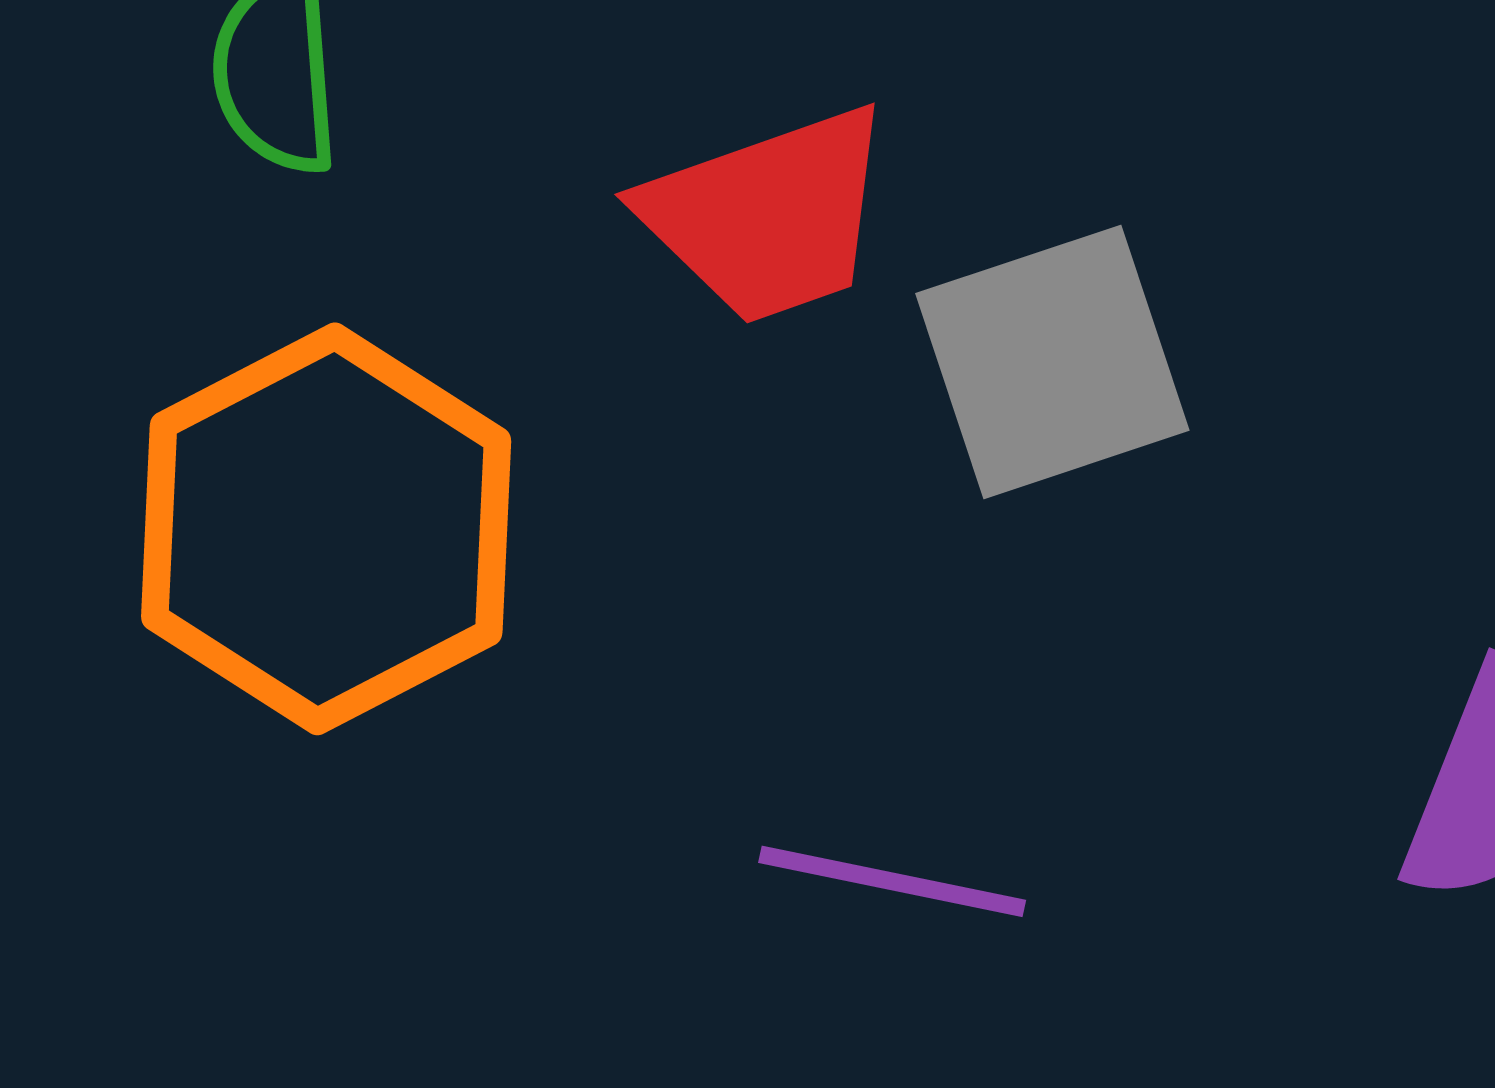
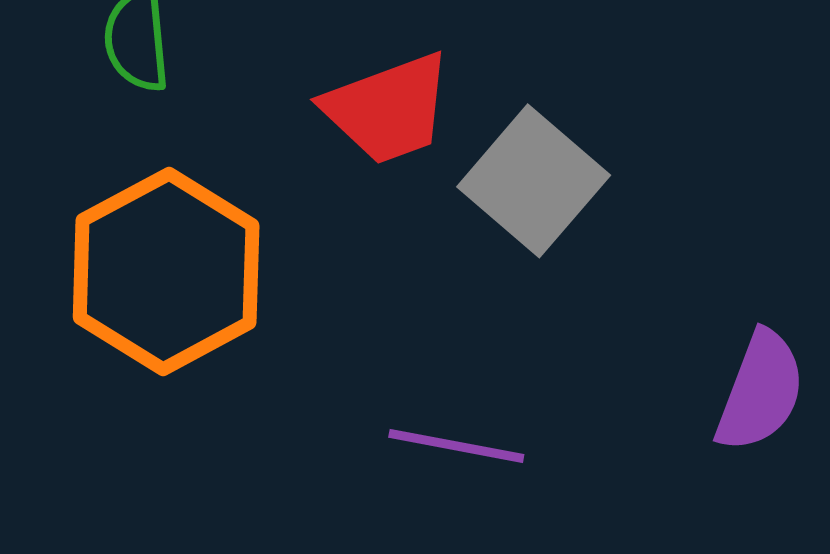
gray square: (1052, 362) -> (534, 181), turned -30

